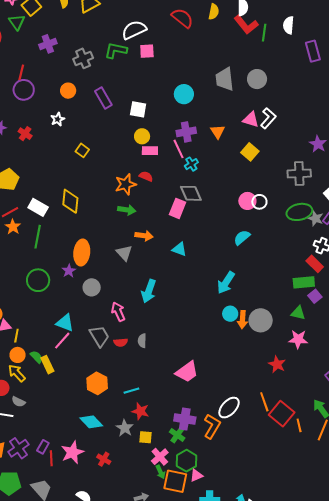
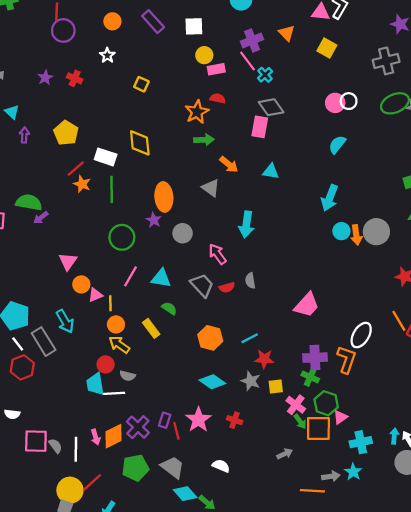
orange arrow: (144, 236) -> (229, 164), turned 42
pink line: (62, 341) -> (131, 276), moved
green semicircle: (36, 357) -> (169, 308), moved

